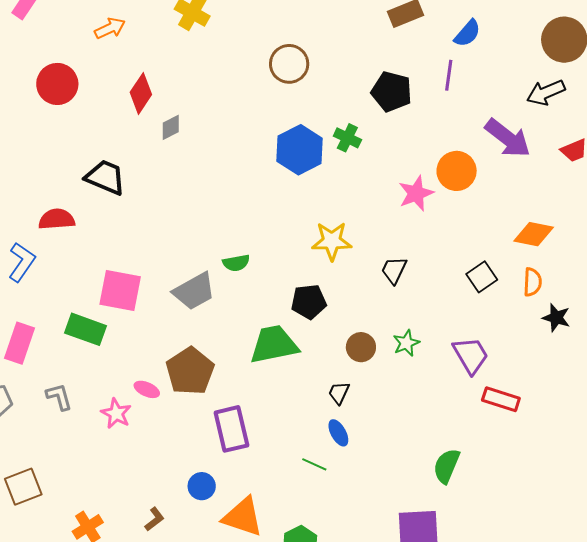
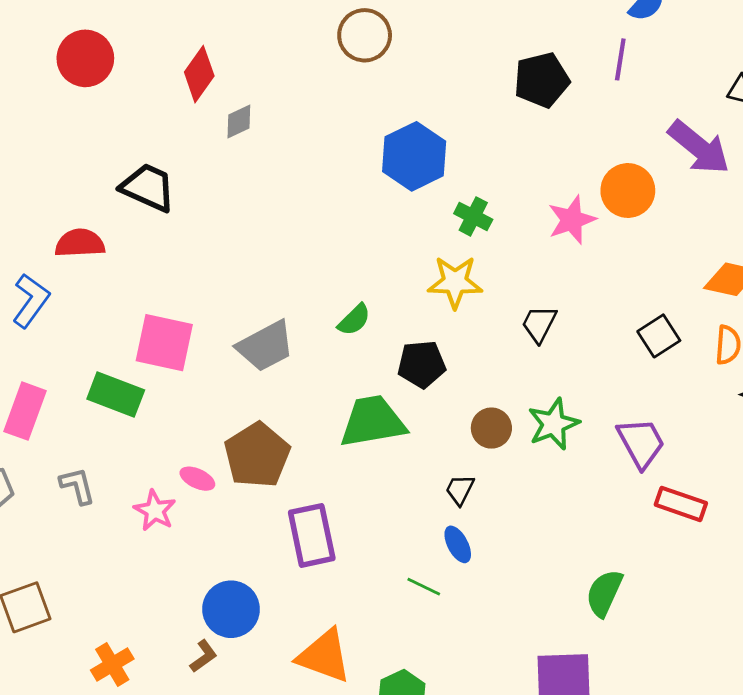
brown circle: (289, 64) -> (365, 35), moved
black pentagon: (392, 92) -> (542, 80), turned -30
green cross: (347, 138) -> (473, 216), moved
green semicircle: (236, 263) -> (354, 320), moved, turned -36
green star: (406, 343) -> (554, 424), size x1.4
blue circle: (202, 486) -> (231, 609), moved, size x1.5

